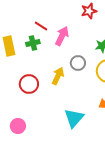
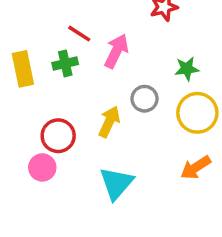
cyan triangle: (74, 118) -> (116, 183), moved
pink circle: (18, 126) -> (42, 167), moved

